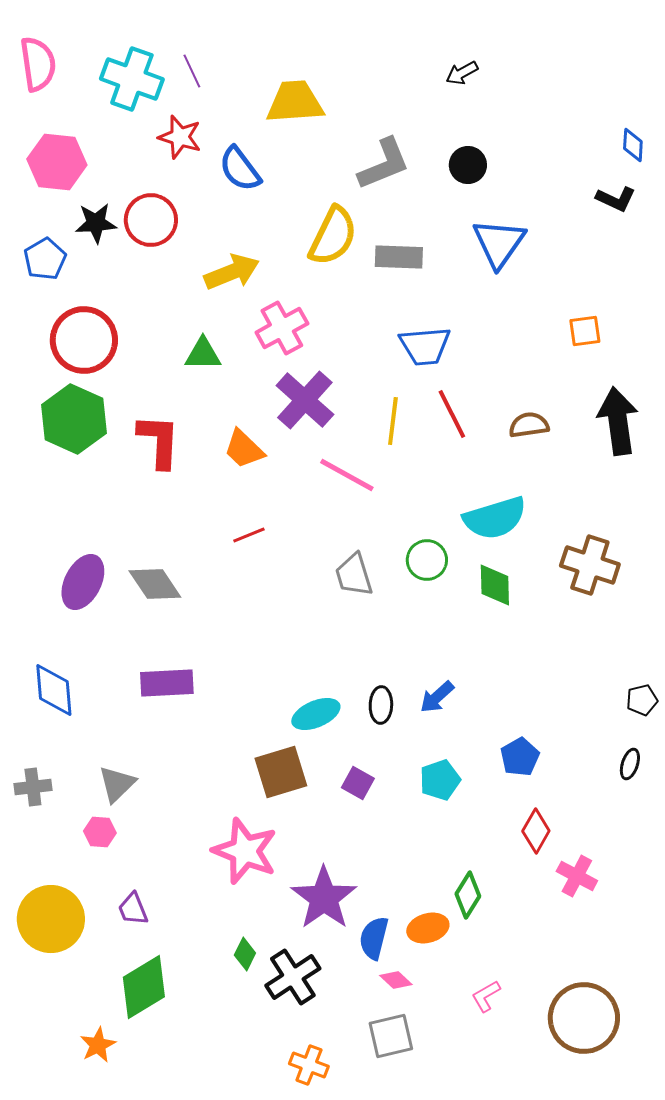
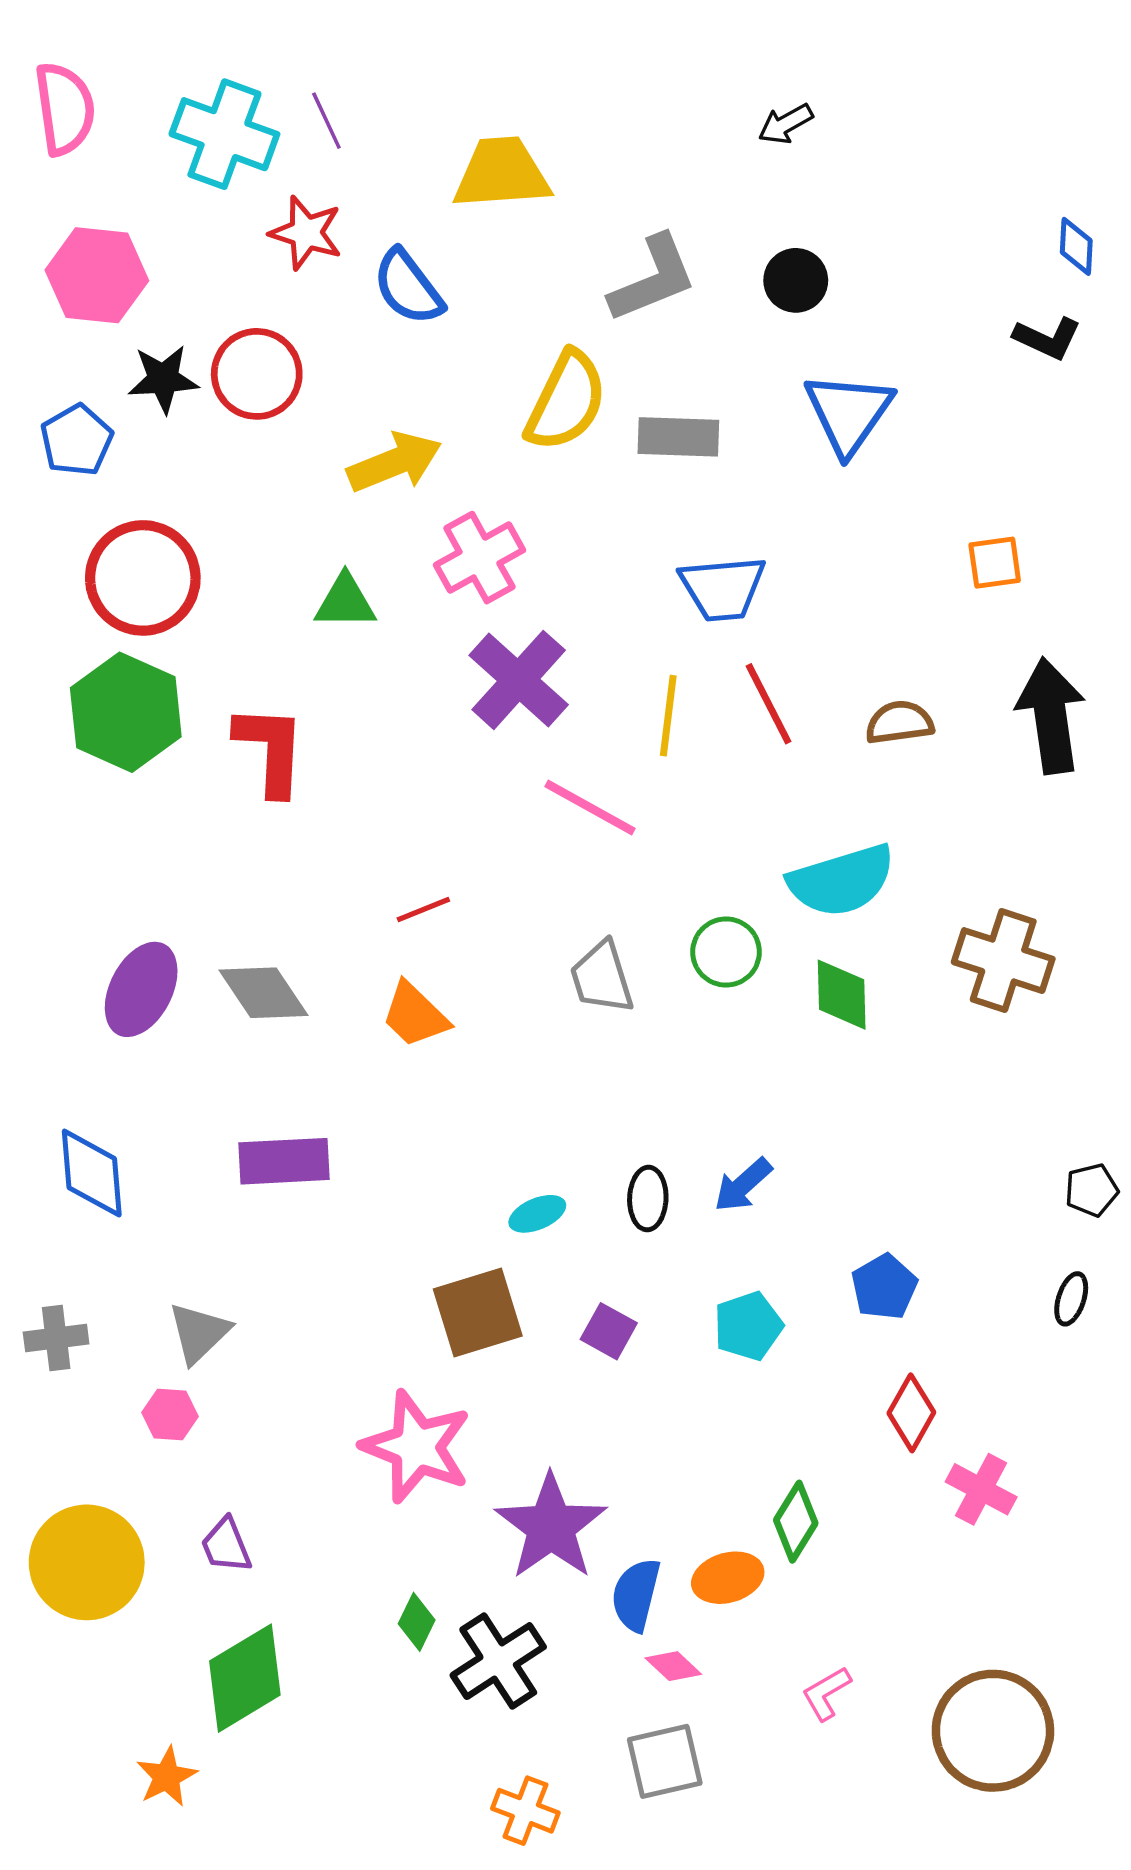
orange trapezoid: (244, 449) -> (415, 1015), moved
cyan ellipse: (316, 714) -> (537, 1214), size x0.7

